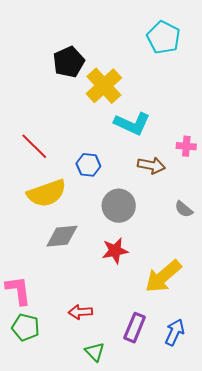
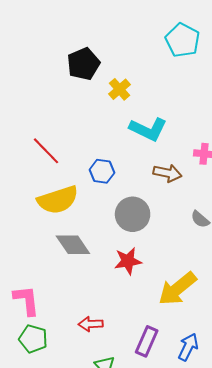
yellow cross: (104, 86) -> (120, 89), size x0.6
gray diamond: (62, 236) -> (73, 245), turned 60

